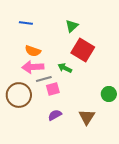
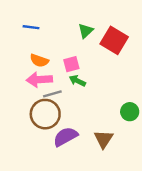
red square: (83, 50) -> (114, 40), moved
pink square: (53, 89) -> (71, 64), moved
brown circle: (19, 95) -> (45, 114), moved
purple semicircle: (55, 115) -> (65, 137), size x1.5

